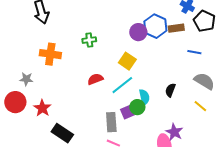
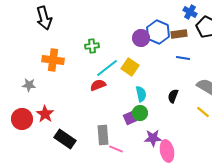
blue line: (194, 52) -> (183, 58), moved
cyan line: (122, 85) -> (107, 68), moved
cyan semicircle: (144, 97) -> (141, 94), moved
red circle: (15, 102) -> (22, 119), moved
gray rectangle: (111, 122) -> (103, 135), moved
purple star: (174, 132) -> (153, 138), moved, turned -30

